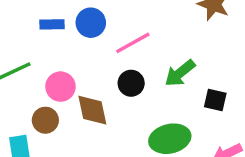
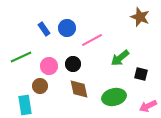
blue rectangle: (52, 24) -> (44, 29), turned 56
black circle: (131, 83) -> (73, 64), moved
brown diamond: (92, 110) -> (79, 89), moved

